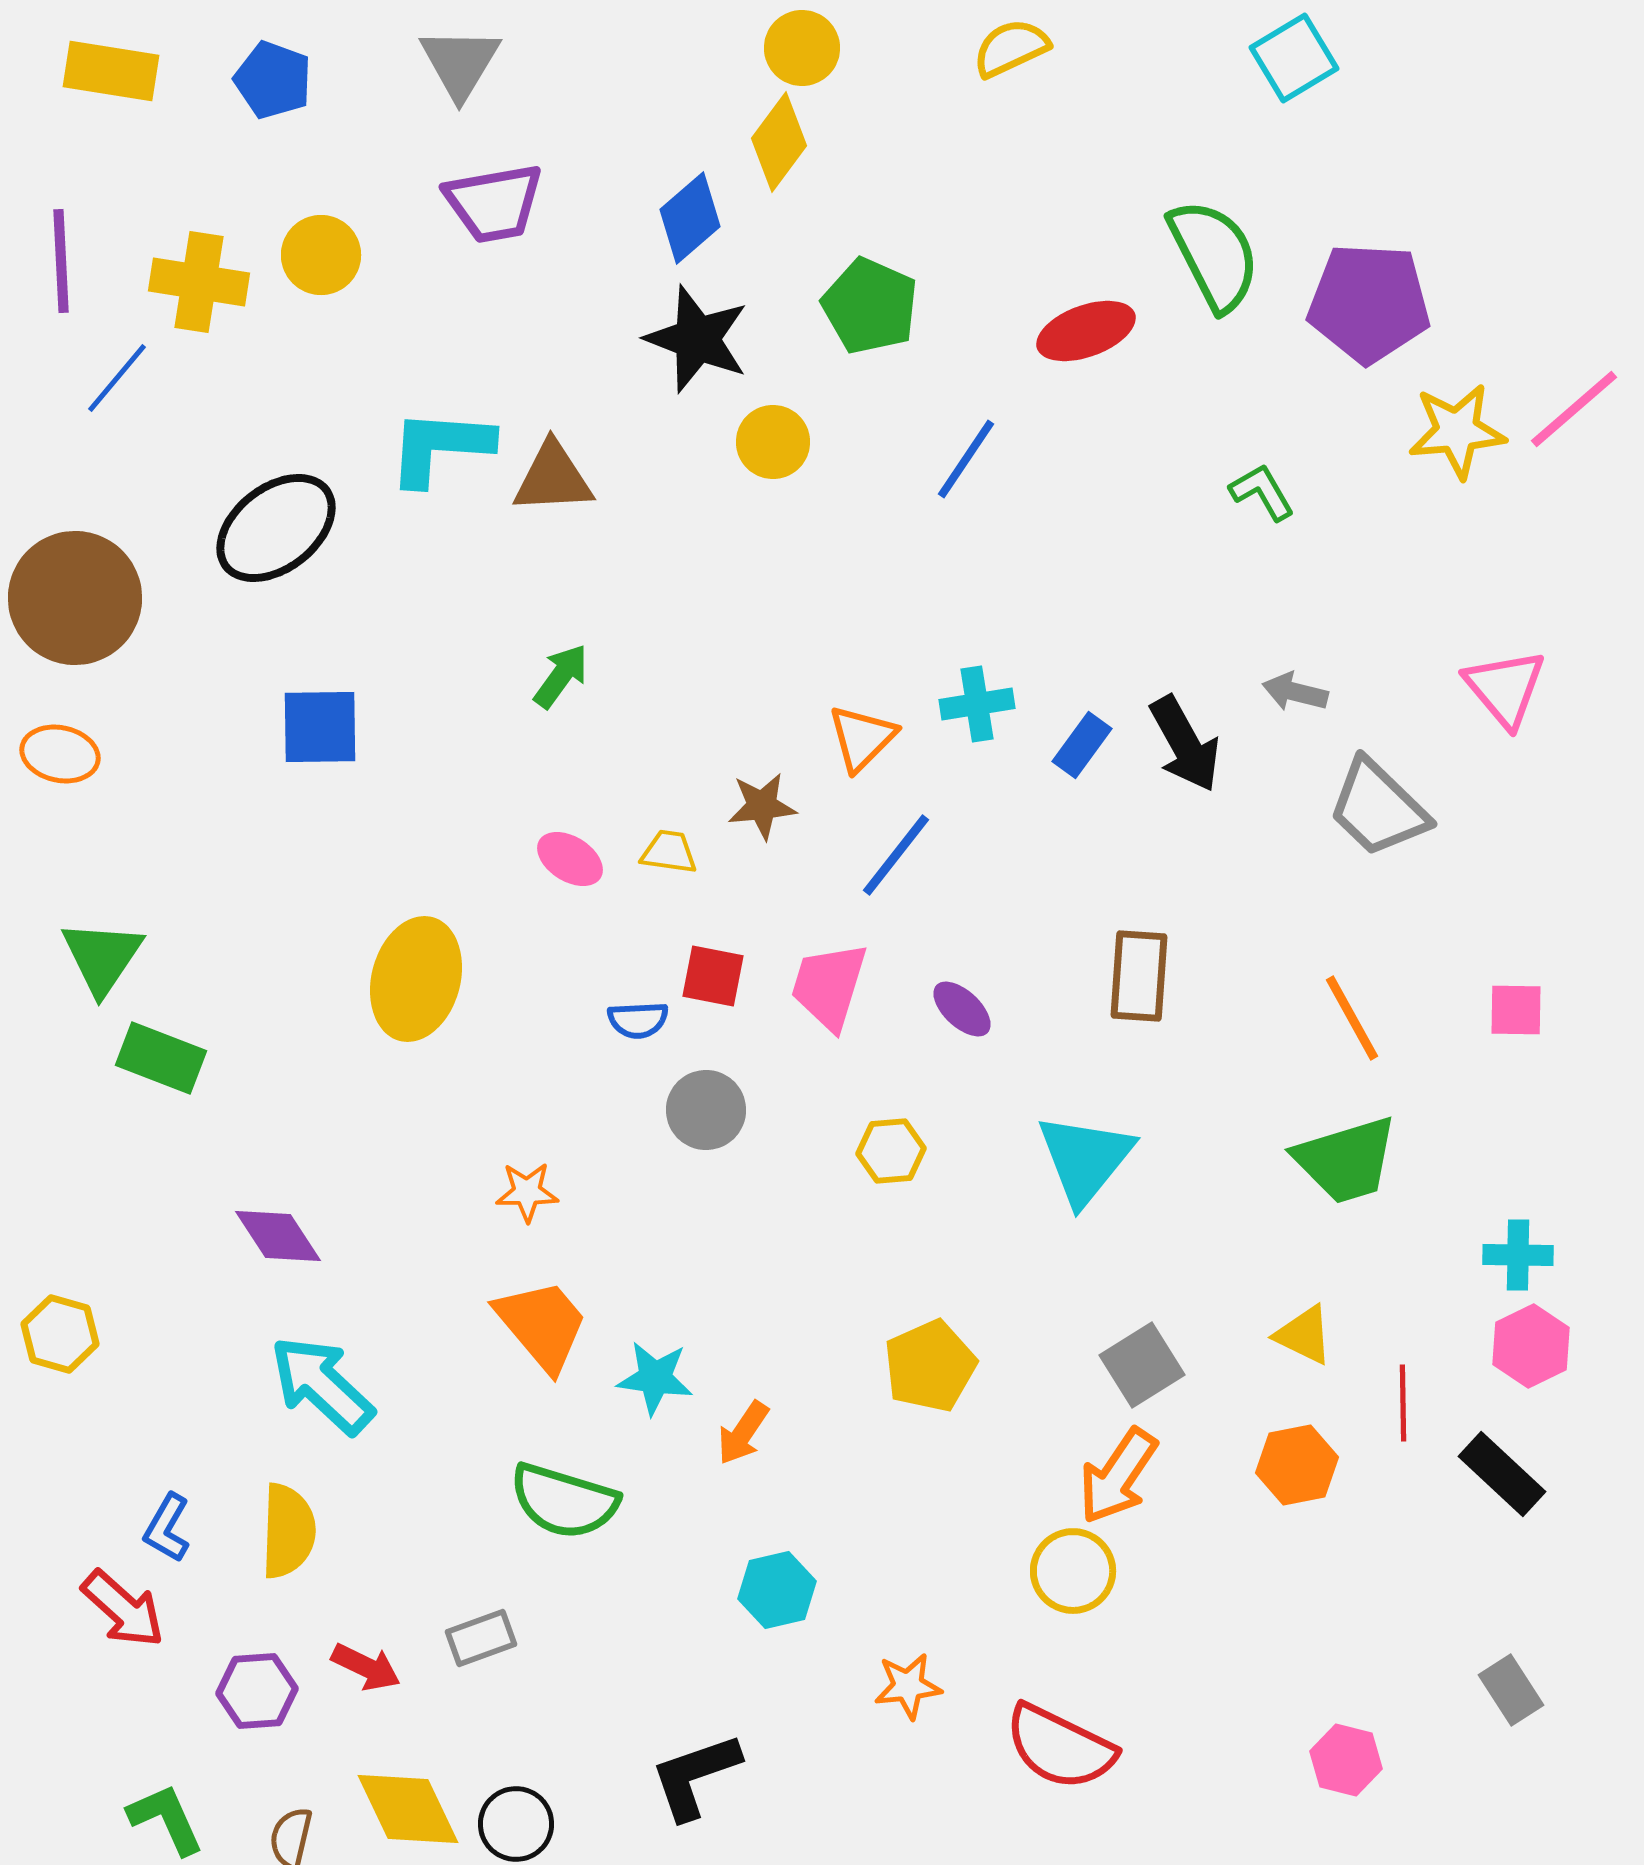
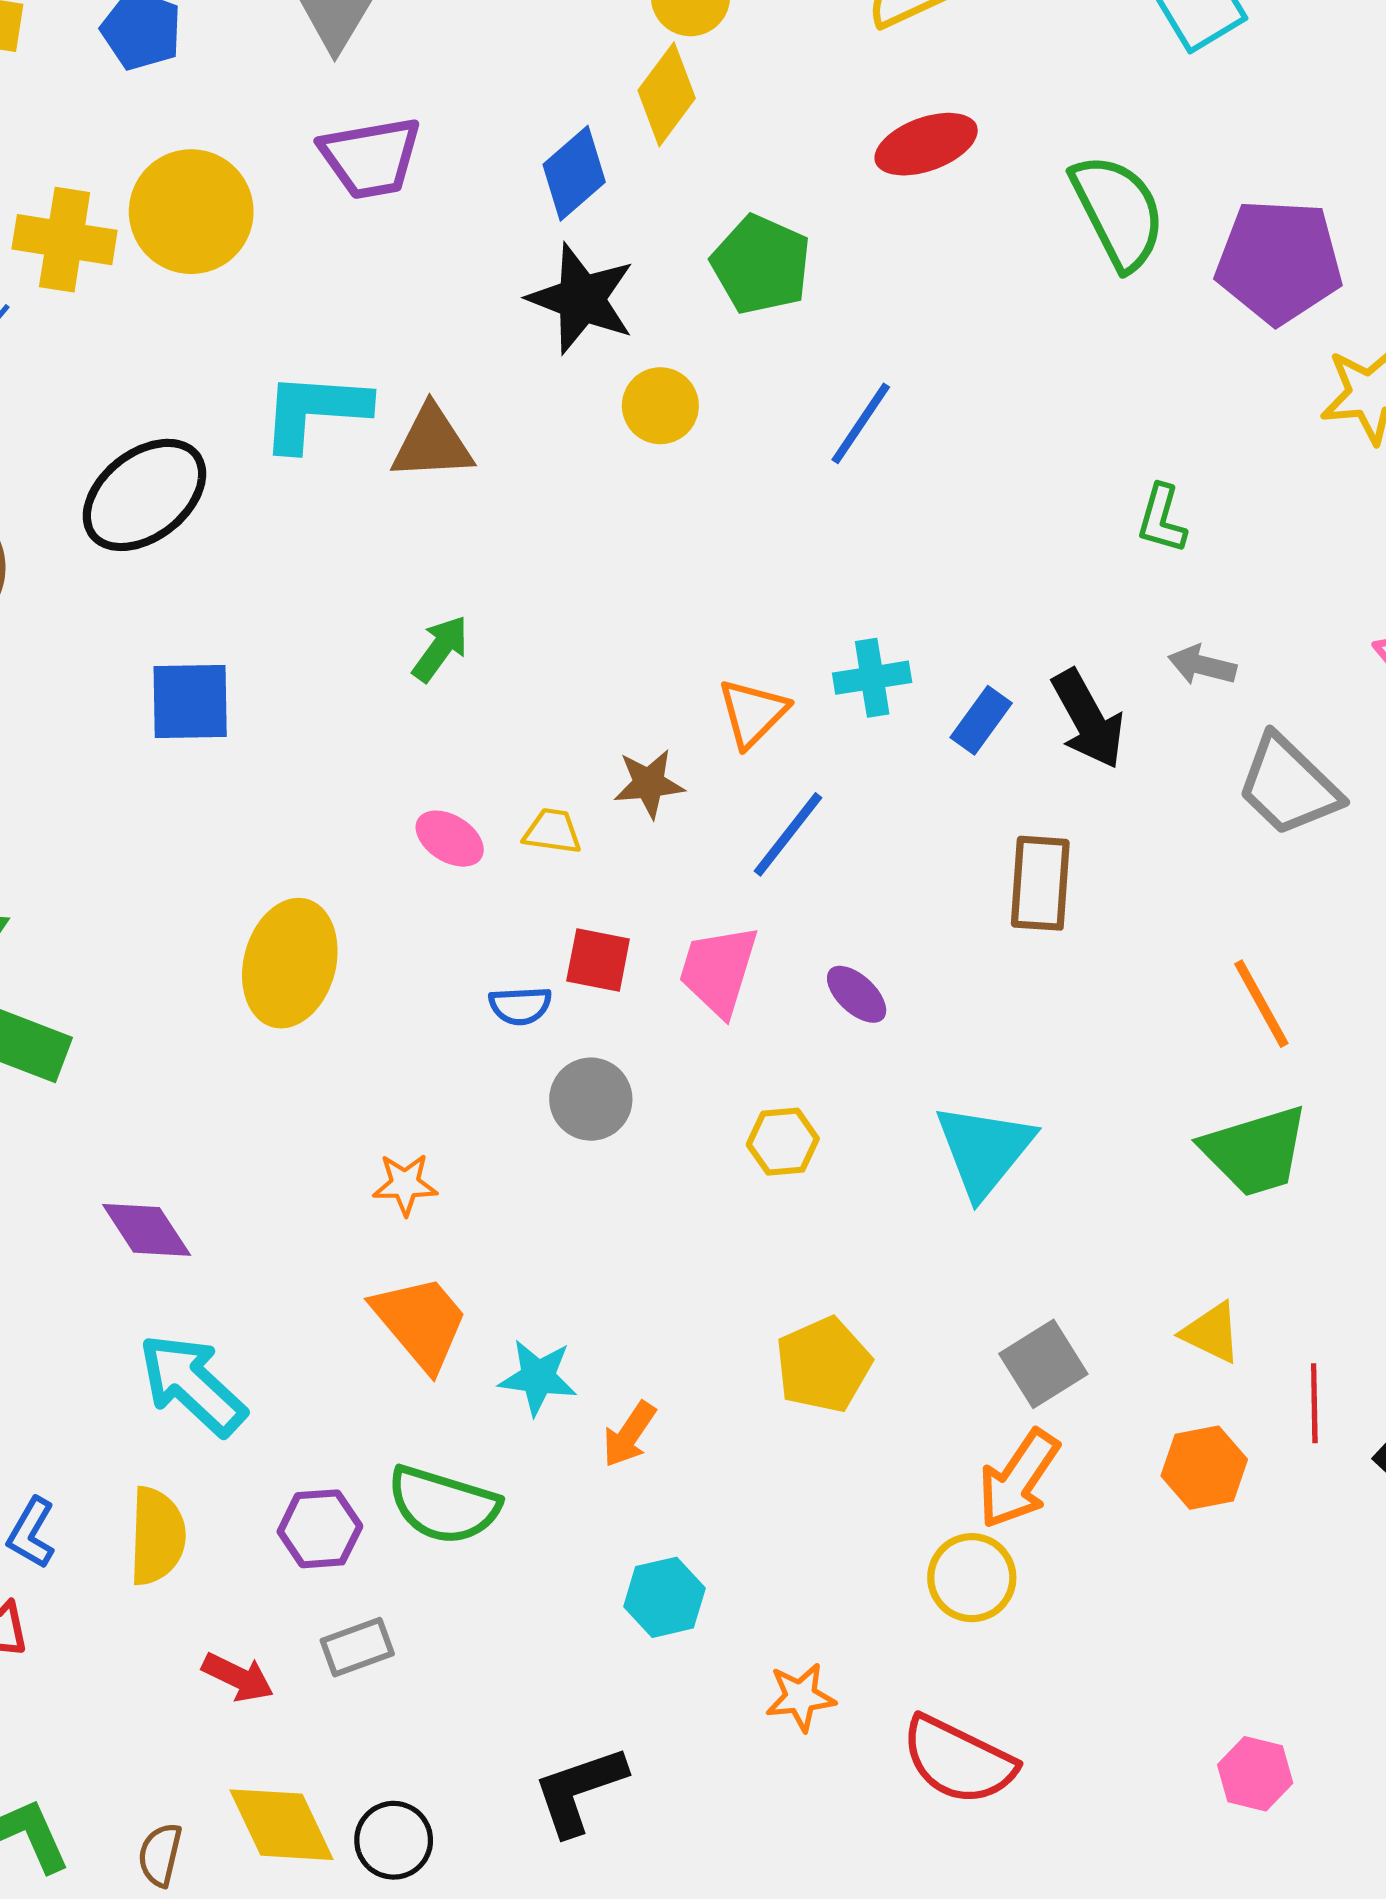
yellow circle: (321, 255) -> (191, 212), size x1.5
red ellipse: (1086, 331) -> (926, 144), moved
green L-shape: (1262, 492) -> (1162, 519), moved, turned -134
brown rectangle: (1139, 976) -> (1040, 883), moved
purple hexagon: (257, 1691) -> (320, 1529), moved

